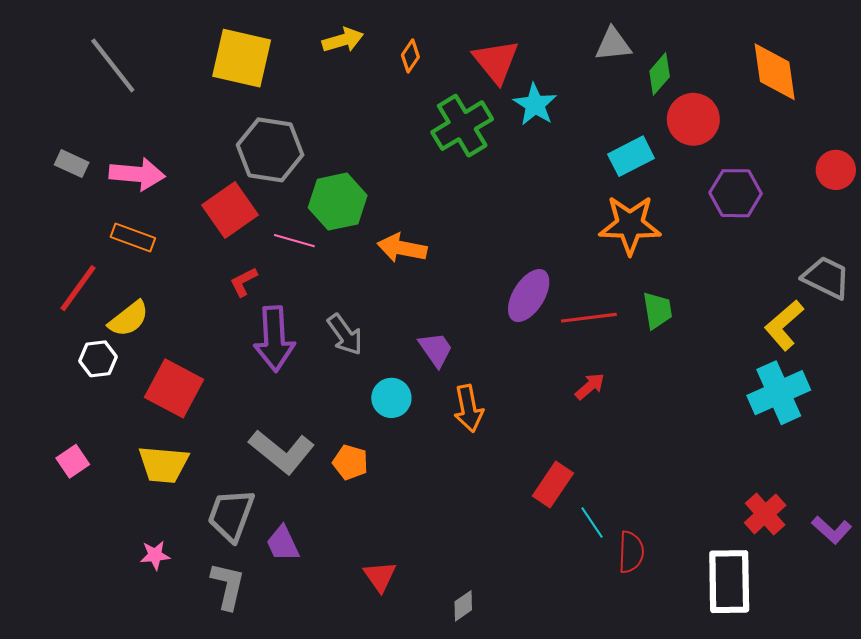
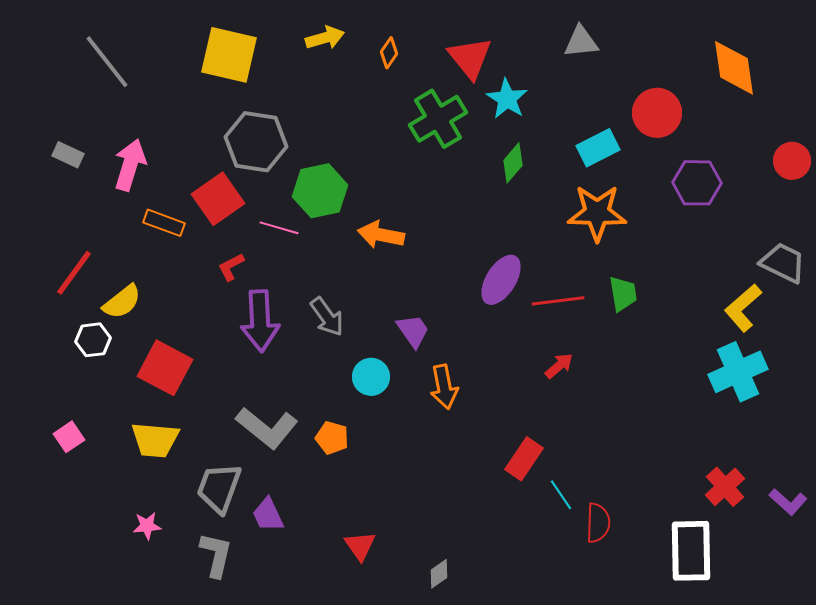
green diamond: (660, 74) -> (513, 163), moved
pink arrow: (137, 174) -> (130, 165), turned -78
orange rectangle: (133, 237) -> (164, 223), moved

